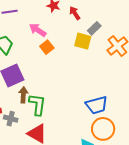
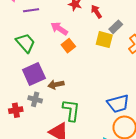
brown arrow: (23, 95) -> (56, 84), moved, turned -105
green L-shape: (37, 104) -> (71, 110), moved
gray cross: (11, 119) -> (35, 99), moved

